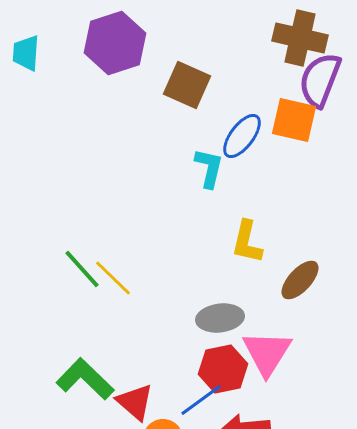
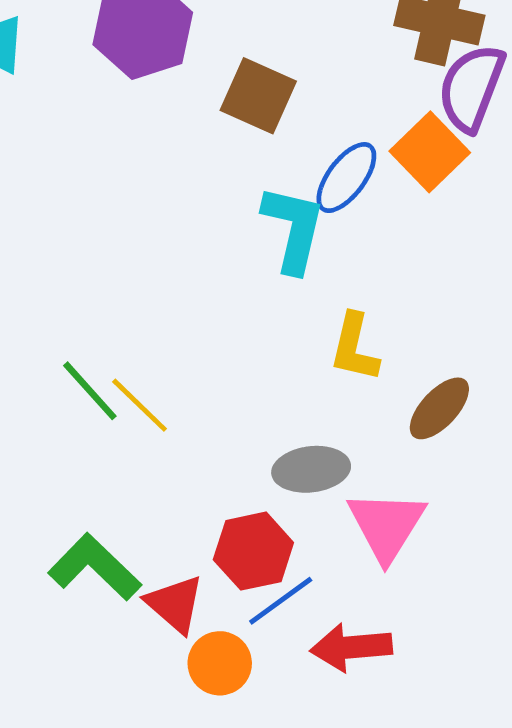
orange square: (294, 120) -> (430, 152), turned 33
cyan L-shape: (209, 168) -> (293, 229), size x1.4
red hexagon: (223, 369) -> (253, 551), moved

